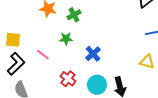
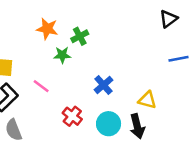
green star: (66, 39) -> (62, 55), moved
yellow triangle: (147, 62) -> (147, 100), moved

